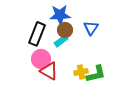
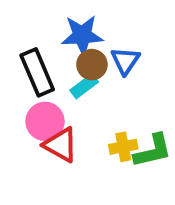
blue triangle: (91, 28) -> (125, 61), moved
black rectangle: (37, 34) -> (37, 72), turned -45

